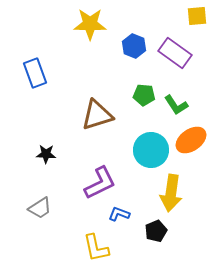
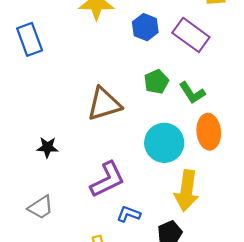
blue rectangle: (35, 73) -> (30, 39), moved
green pentagon: (144, 95) -> (156, 82), turned -30
orange ellipse: (191, 140) -> (209, 132), turned -60

